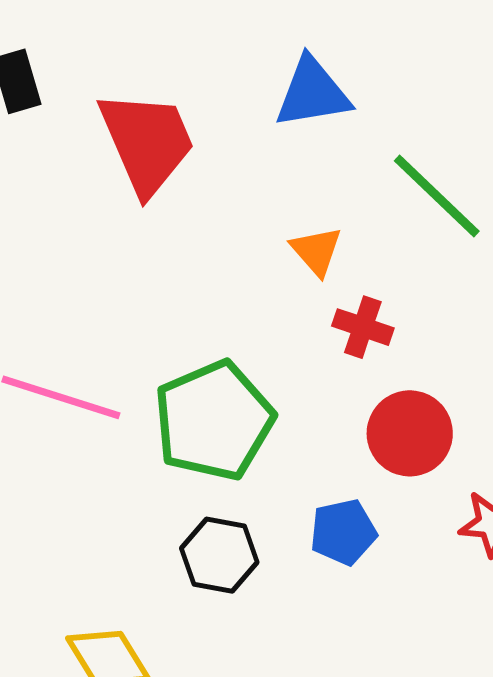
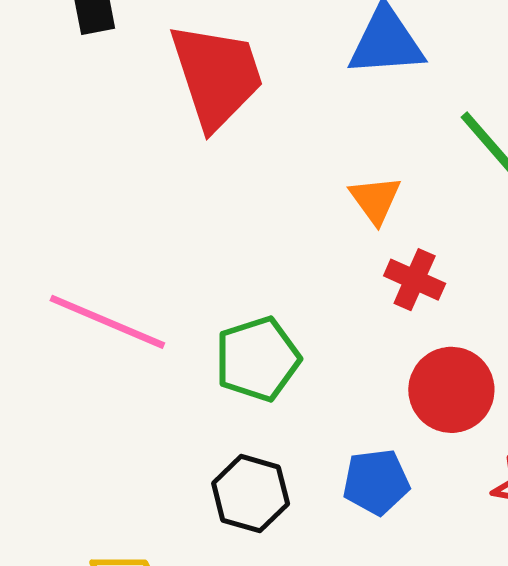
green pentagon: (214, 421) -> (258, 359), size x0.7

